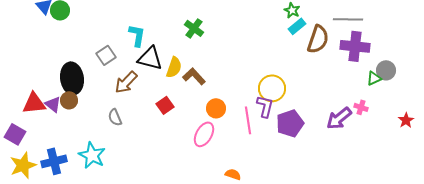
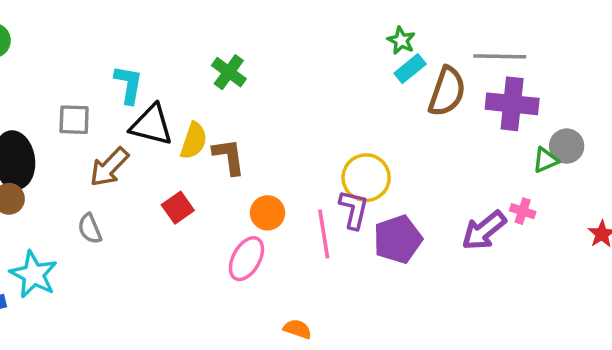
gray square: (106, 55) -> (74, 120), turned 36
brown L-shape: (194, 76) -> (229, 157), turned 35
cyan star: (92, 155) -> (34, 274), moved

